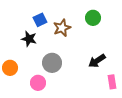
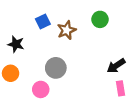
black star: (29, 39) -> (16, 44), moved
black arrow: (97, 61) -> (116, 66), moved

